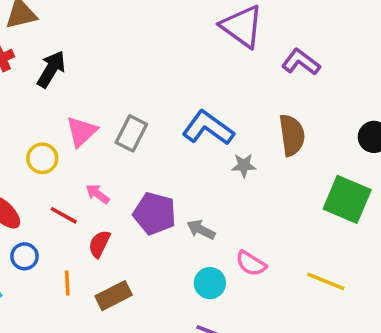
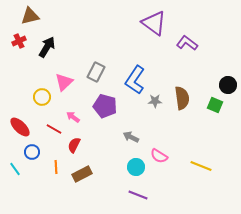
blue L-shape: (208, 128) -> (135, 80), turned -92
gray rectangle: (131, 133) -> (96, 72), moved
brown semicircle: (292, 135) -> (182, 98), moved
green square: (347, 199) -> (215, 105), moved, size x0.6
purple pentagon: (155, 214) -> (105, 106), moved

